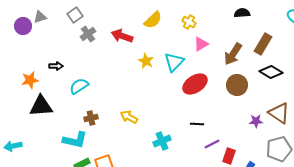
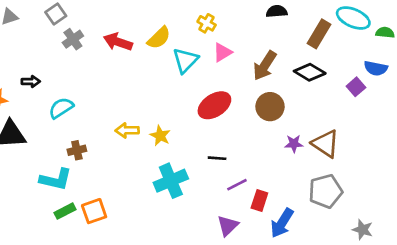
yellow semicircle: (153, 20) -> (159, 38), moved
brown rectangle: (263, 44) -> (319, 34), moved
yellow star: (146, 61) -> (160, 136), moved
cyan triangle: (174, 62) -> (185, 60), moved
black diamond: (271, 72) -> (310, 72), moved
yellow arrow: (129, 117) -> (127, 130), moved, turned -30
purple star: (256, 121) -> (294, 144), moved
cyan cross: (162, 141) -> (171, 181), size x1.4

